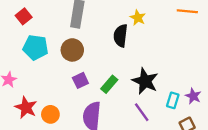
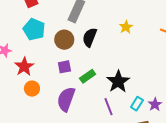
black semicircle: (121, 36) -> (90, 37), moved
red star: (26, 108) -> (24, 67), moved

